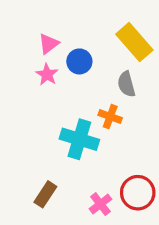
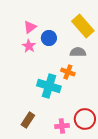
gray semicircle: (126, 84) -> (78, 52), turned 105
pink cross: (100, 204) -> (62, 126), turned 32

